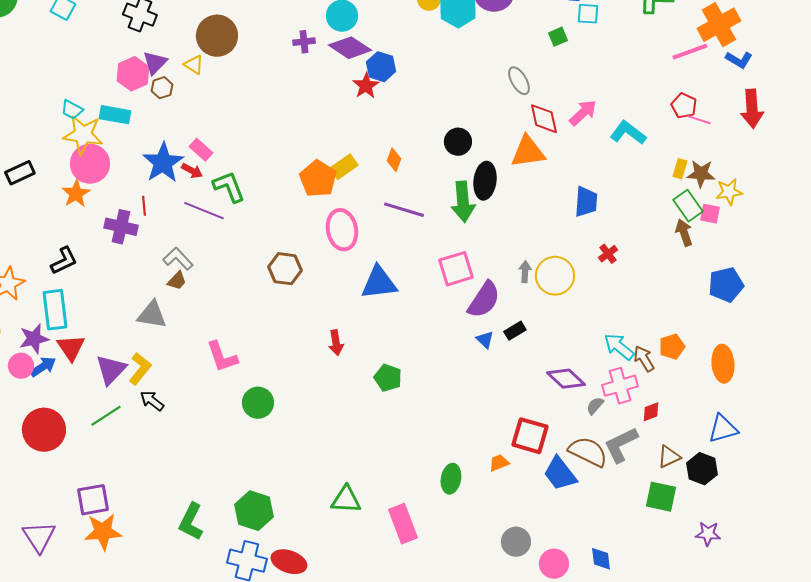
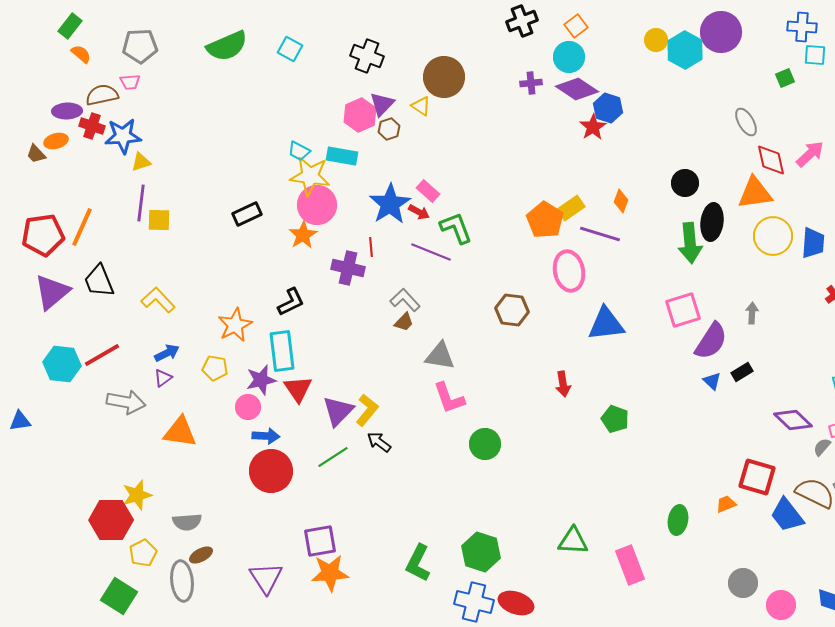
purple line: (404, 210) -> (600, 234), moved
yellow circle: (555, 276) -> (773, 236), moved
gray triangle: (152, 315) -> (440, 356), moved
blue arrow: (43, 367) -> (266, 436), moved, turned 36

